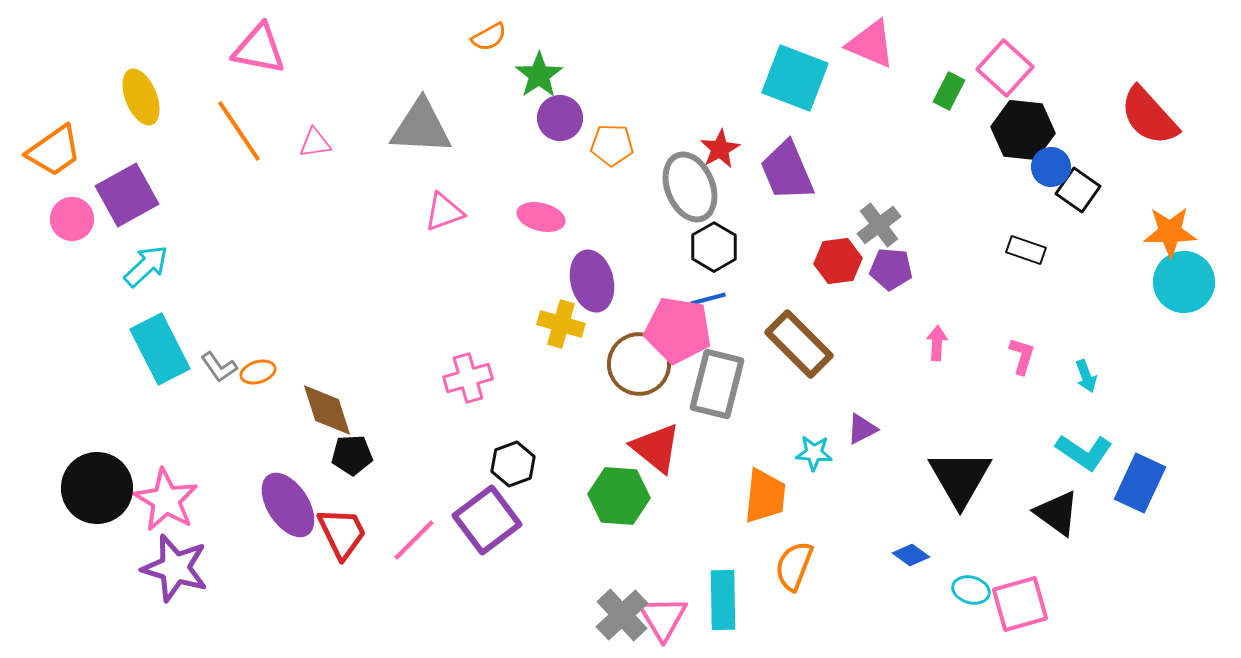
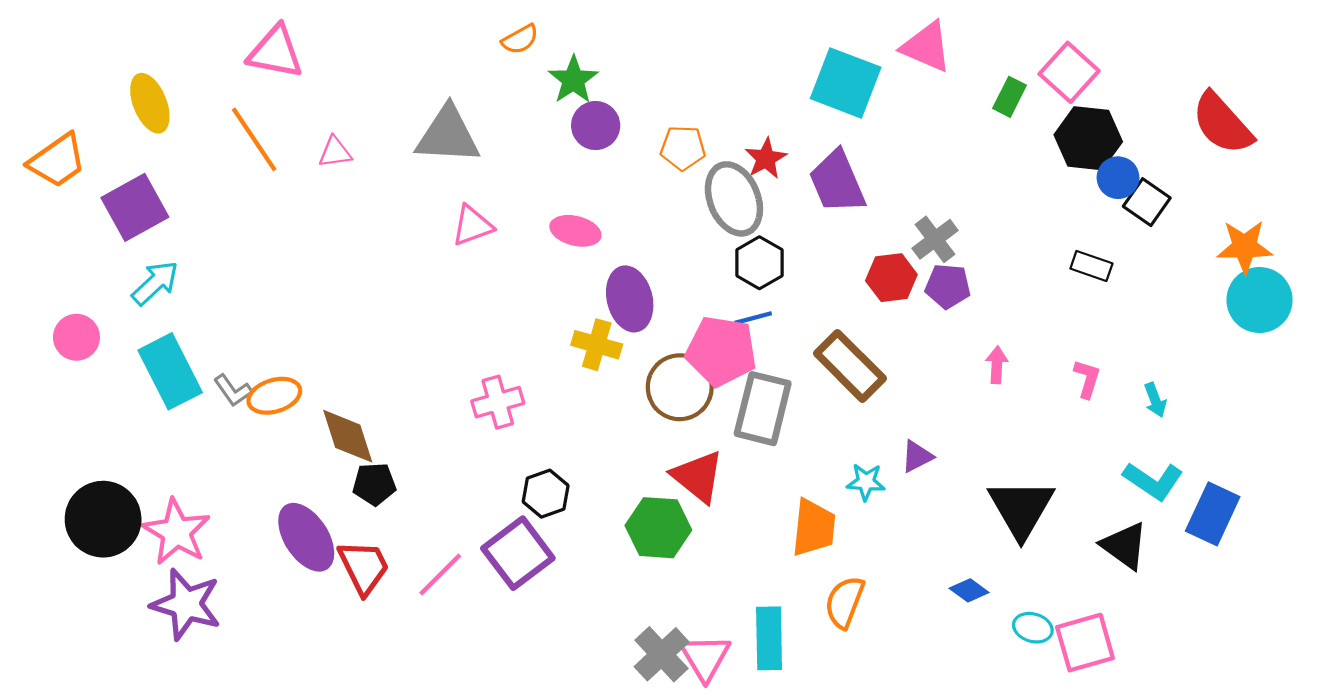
orange pentagon: (612, 145) -> (683, 148), moved
pink circle: (72, 219) -> (76, 337), moved
orange ellipse: (258, 372) -> (274, 396), size x1.4

